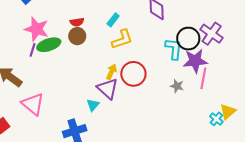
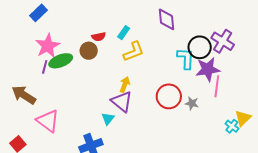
red semicircle: (77, 22) -> (99, 37), moved
pink star: (37, 29) -> (48, 46), turned 30
red circle: (133, 74) -> (169, 96), moved
gray star: (177, 86) -> (192, 103), moved

